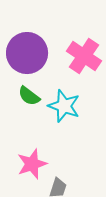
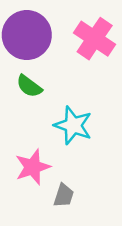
cyan star: (64, 106) -> (73, 125), moved

